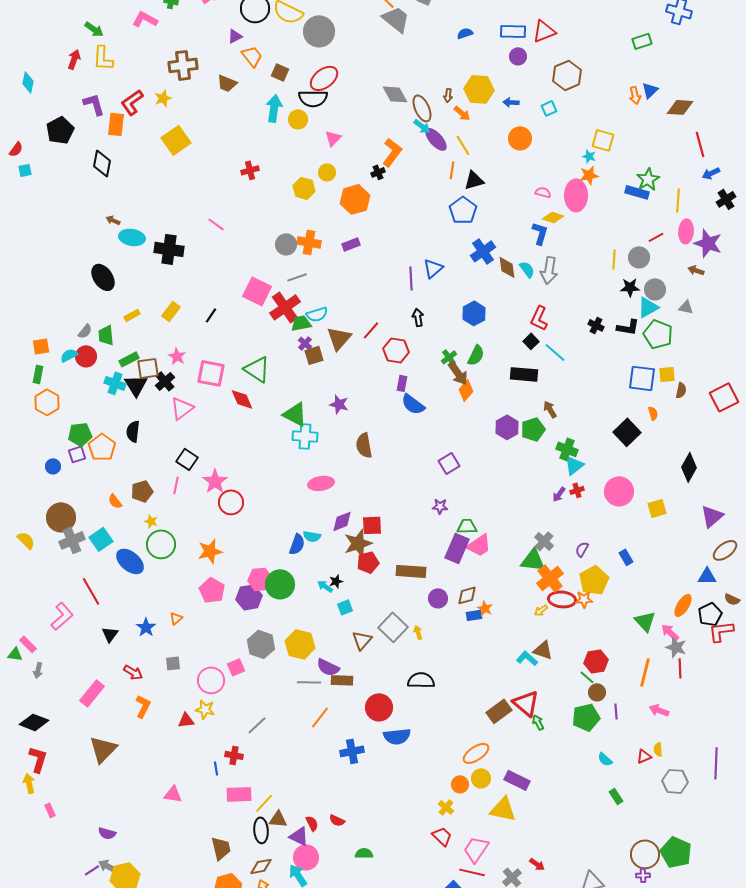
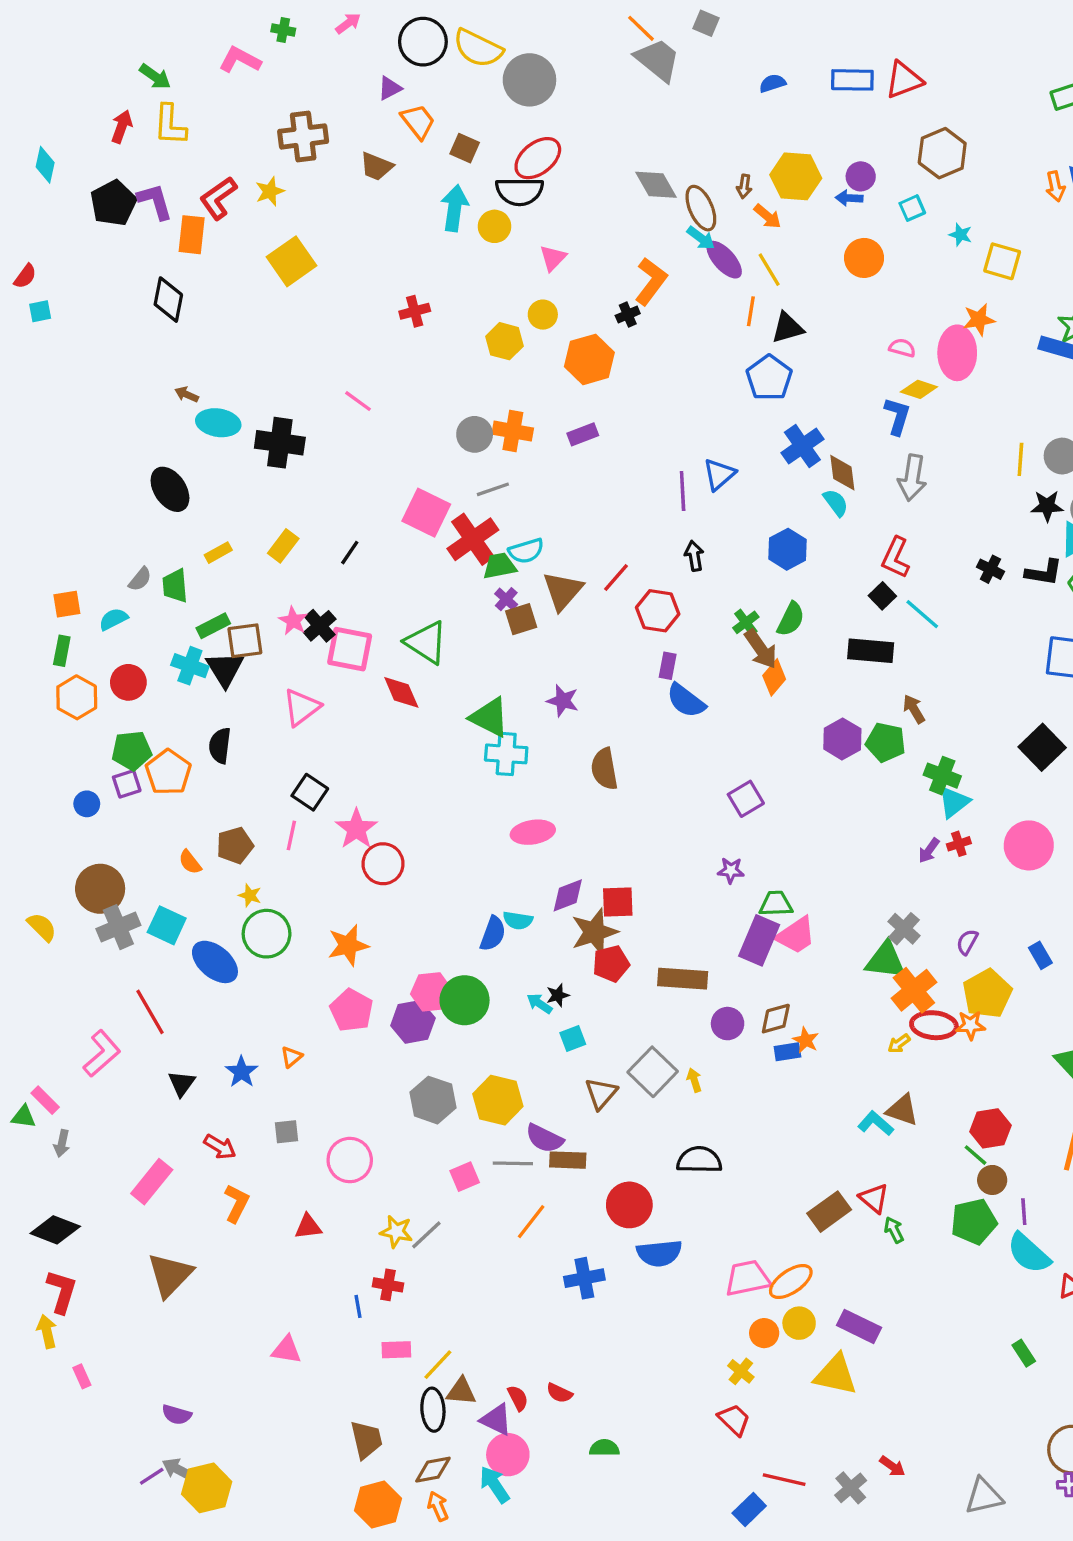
purple circle: (518, 56) -> (861, 176), moved
black pentagon: (60, 130) -> (113, 203), moved
cyan star: (589, 156) -> (961, 235), moved
cyan semicircle: (527, 269) -> (836, 503), moved
red circle: (86, 356) -> (128, 682), moved
black cross: (165, 381) -> (320, 626), moved
green pentagon: (533, 429) -> (886, 742), turned 30
cyan square: (101, 539) -> (167, 925), turned -30
pink square: (236, 667) -> (465, 1177), moved
red triangle: (526, 703) -> (874, 1198), size x0.7
yellow star: (205, 709) -> (396, 1232), moved
cyan semicircle: (605, 759) -> (1029, 1253), moved, size x1.8
pink rectangle: (239, 794) -> (396, 1350), size x0.7
pink trapezoid: (476, 849) -> (747, 1278), moved, turned 44

